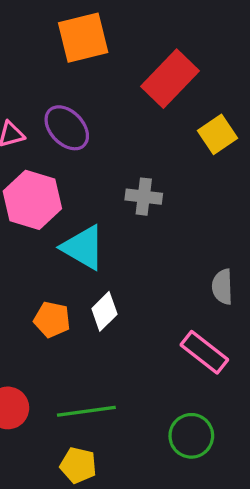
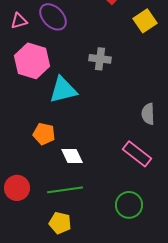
cyan triangle: (83, 247) -> (63, 90), turned -44
white diamond: (104, 311) -> (72, 156), moved, turned -70

